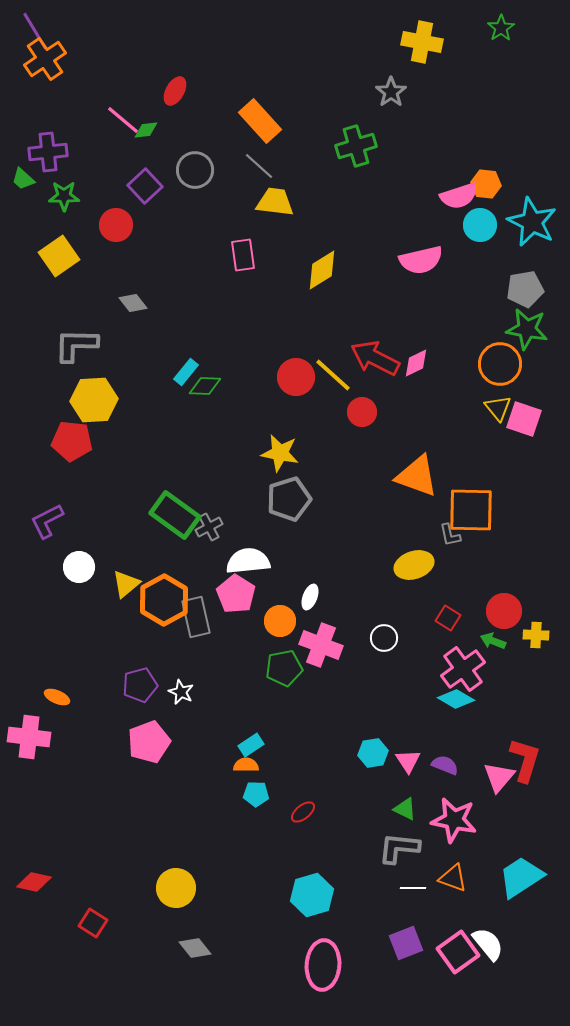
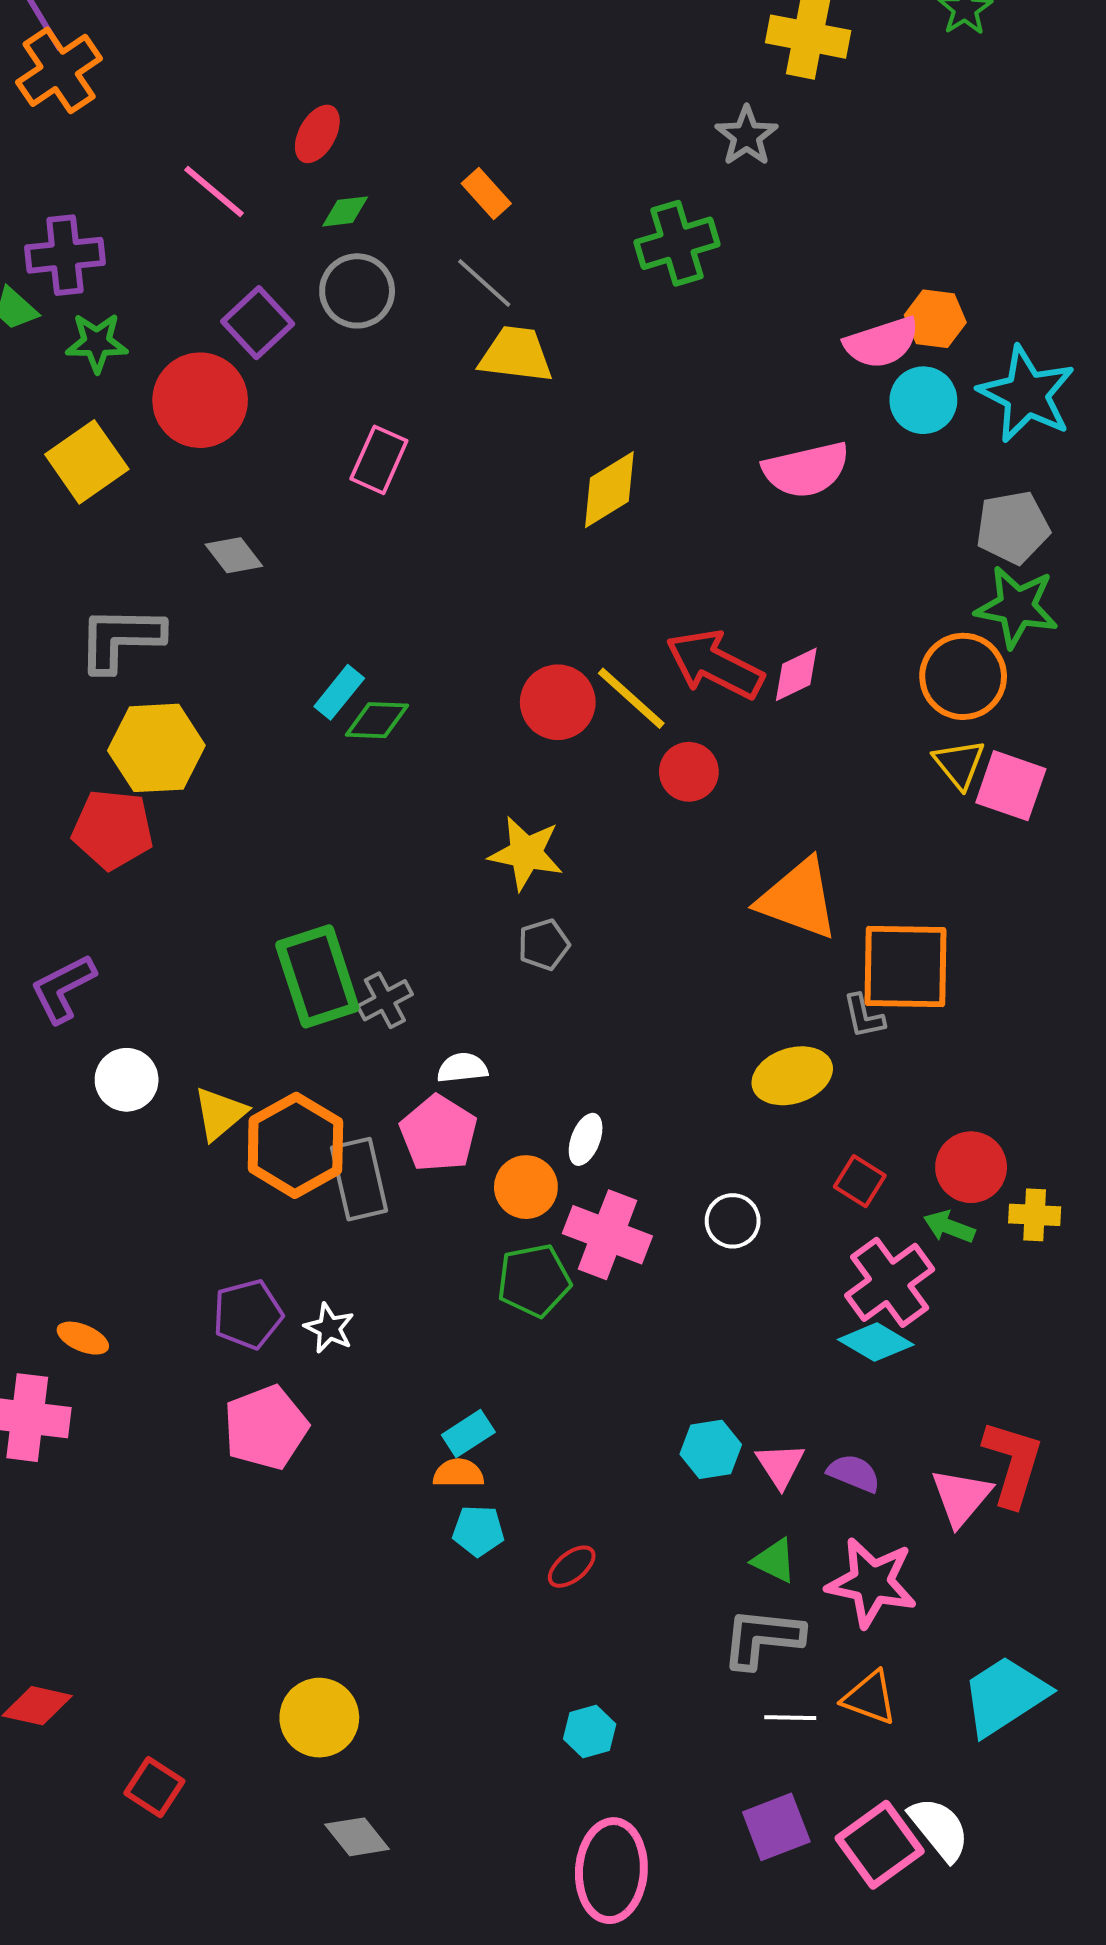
orange rectangle: (260, 121) -> (486, 194), size x0.6
green diamond: (146, 130) -> (345, 211), moved
red circle: (116, 225) -> (200, 400), size x1.4
pink rectangle: (243, 255) -> (379, 460), moved, turned 32
gray pentagon: (289, 499) -> (544, 945), size x0.6
green rectangle: (175, 515) -> (317, 976), turned 36
white semicircle: (248, 561) -> (462, 1068), size x0.6
cyan hexagon: (312, 895) -> (590, 1731), size x0.6

